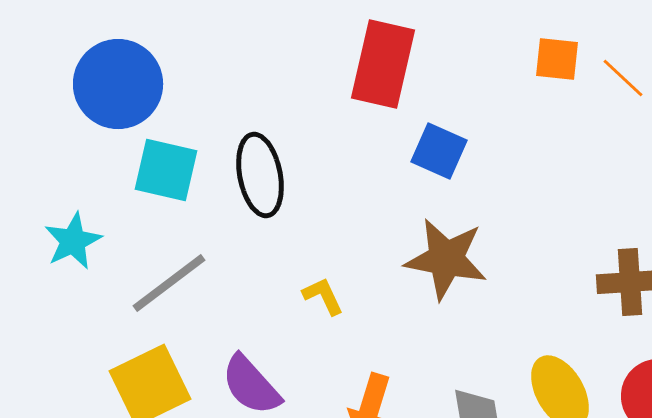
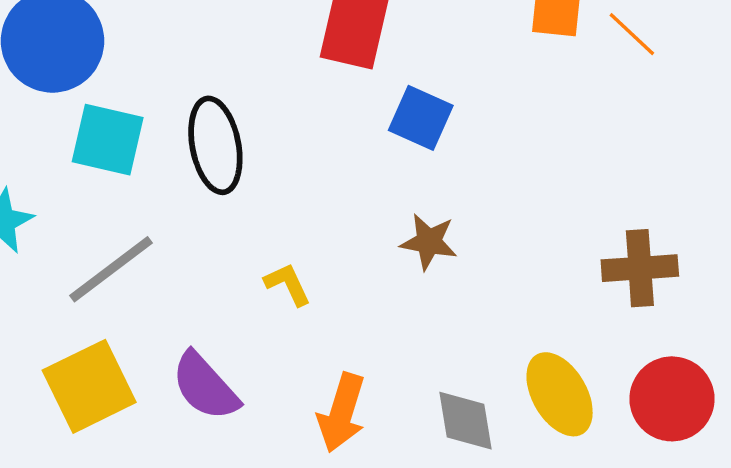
brown star: (446, 259) -> (429, 242), size x0.6

